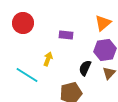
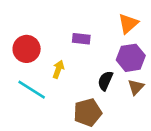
red circle: (23, 23) -> (27, 49), moved

